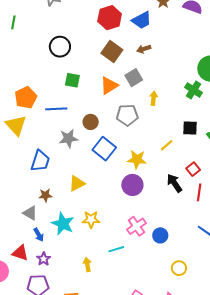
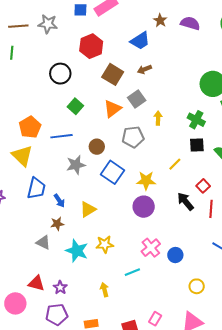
red hexagon: (110, 18) -> (91, 46), moved
green square: (72, 80) -> (75, 106), turned 35
green cross: (194, 90) -> (196, 120), moved
blue trapezoid: (40, 161) -> (36, 188), moved
blue arrow: (39, 235) -> (59, 201), moved

